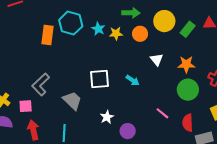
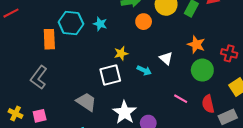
yellow star: (116, 33) -> (121, 53), moved
white triangle: (157, 59) -> (166, 58), moved
orange star: (186, 64) -> (196, 45), turned 30
gray L-shape: (41, 84) -> (39, 77), moved
white star: (107, 117) -> (125, 112), size x1.6

